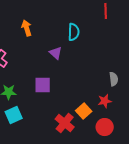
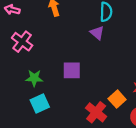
purple triangle: (56, 53) -> (97, 33), moved

